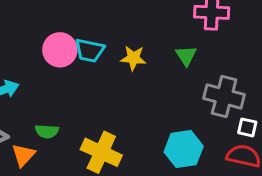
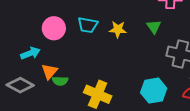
pink circle: (60, 50) -> (54, 28), moved
orange triangle: (23, 155) -> (49, 71), moved

